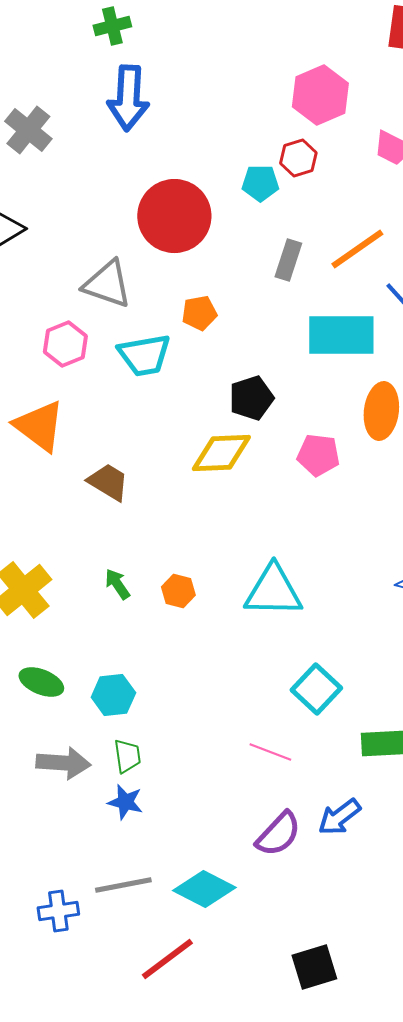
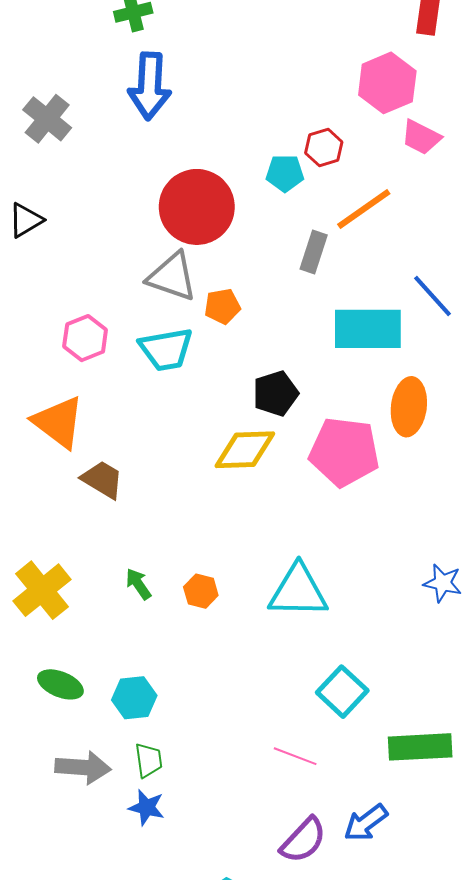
pink hexagon: (320, 95) -> (387, 83), moved
orange line: (357, 249) -> (364, 209), moved
gray triangle: (107, 284) -> (172, 277), moved
pink pentagon: (318, 455) -> (344, 452), size x1.6
brown trapezoid: (108, 482) -> (102, 479), moved

